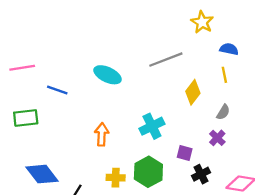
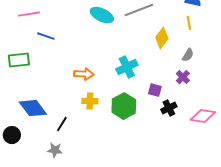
pink line: (22, 68) -> (29, 14), moved
cyan ellipse: (108, 75) -> (102, 15), moved
orange arrow: (102, 134) -> (84, 74), turned 90
yellow cross: (116, 178) -> (90, 101), moved

